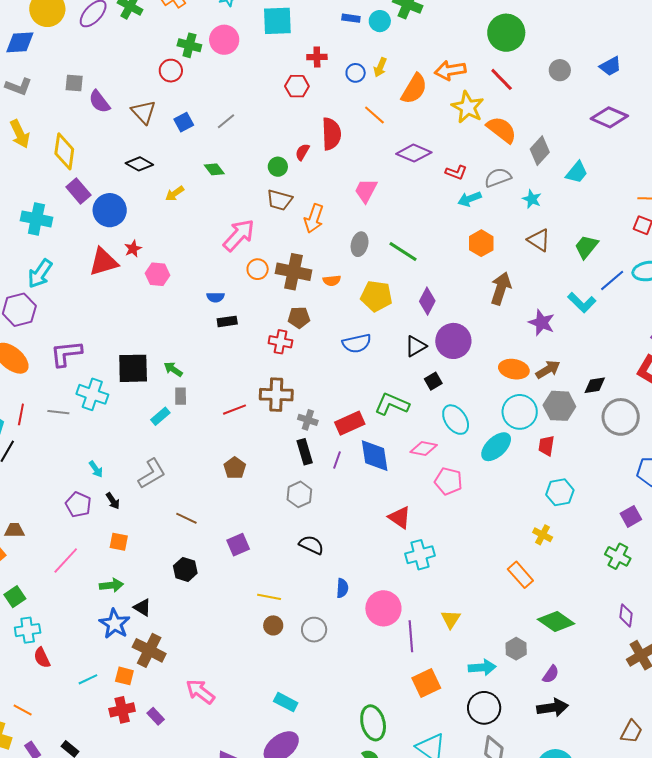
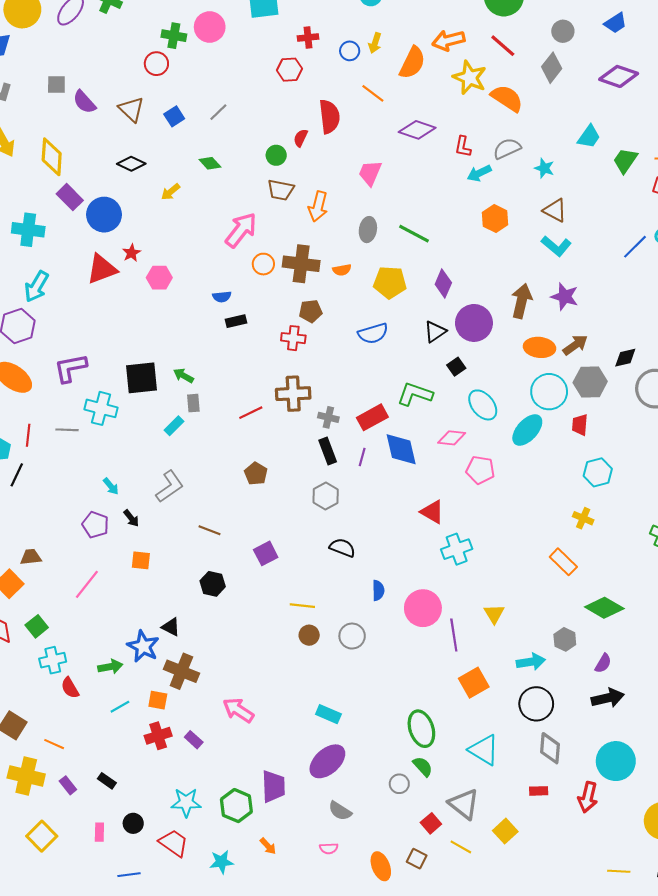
gray diamond: (540, 151) -> (552, 68), moved
red L-shape: (456, 172) -> (463, 147), turned 85
green trapezoid: (586, 247) -> (625, 160), moved
brown arrow: (501, 288) -> (522, 301), moved
cyan L-shape: (582, 303) -> (556, 246), moved
green arrow: (111, 585) -> (110, 667), moved

